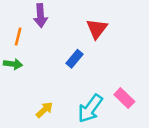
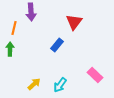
green arrow: (13, 64) -> (10, 49), turned -96
cyan arrow: (90, 109) -> (60, 85), moved, size x0.7

